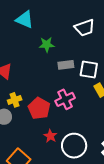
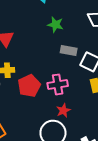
red star: (50, 136) -> (63, 110), moved

